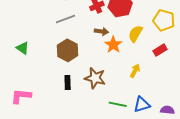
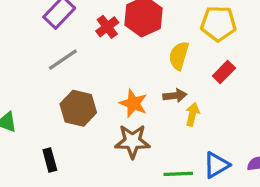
brown arrow: (101, 31) -> (175, 96), moved
orange star: (113, 45) -> (133, 103), moved
black rectangle: (68, 82) -> (50, 160), moved

